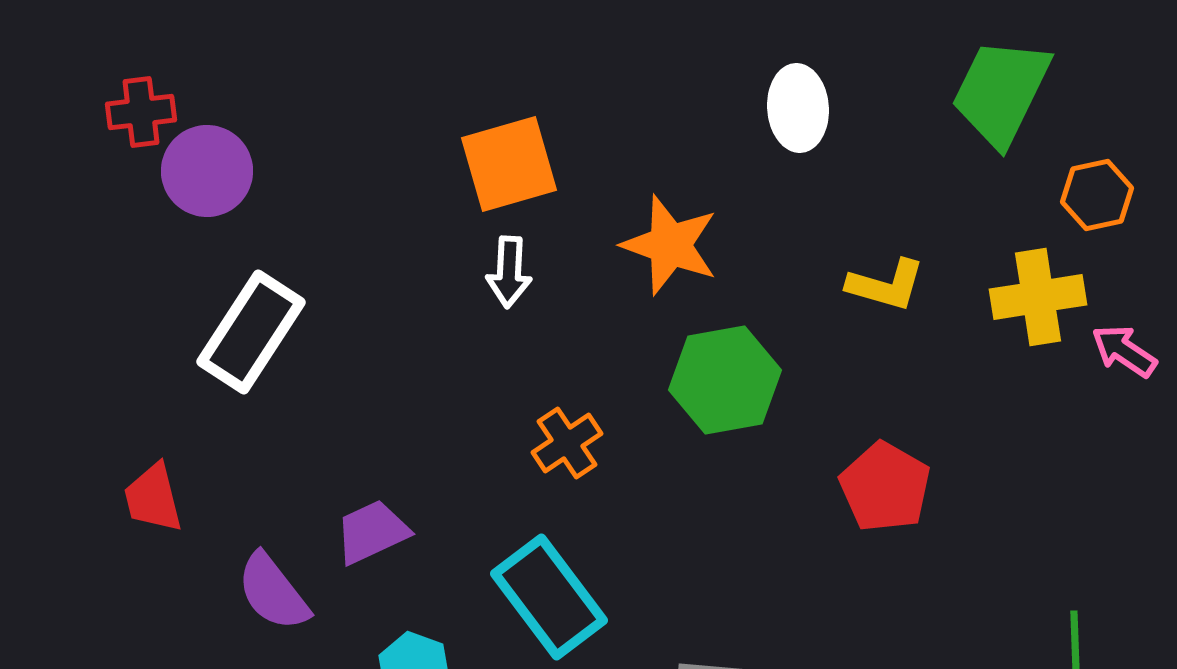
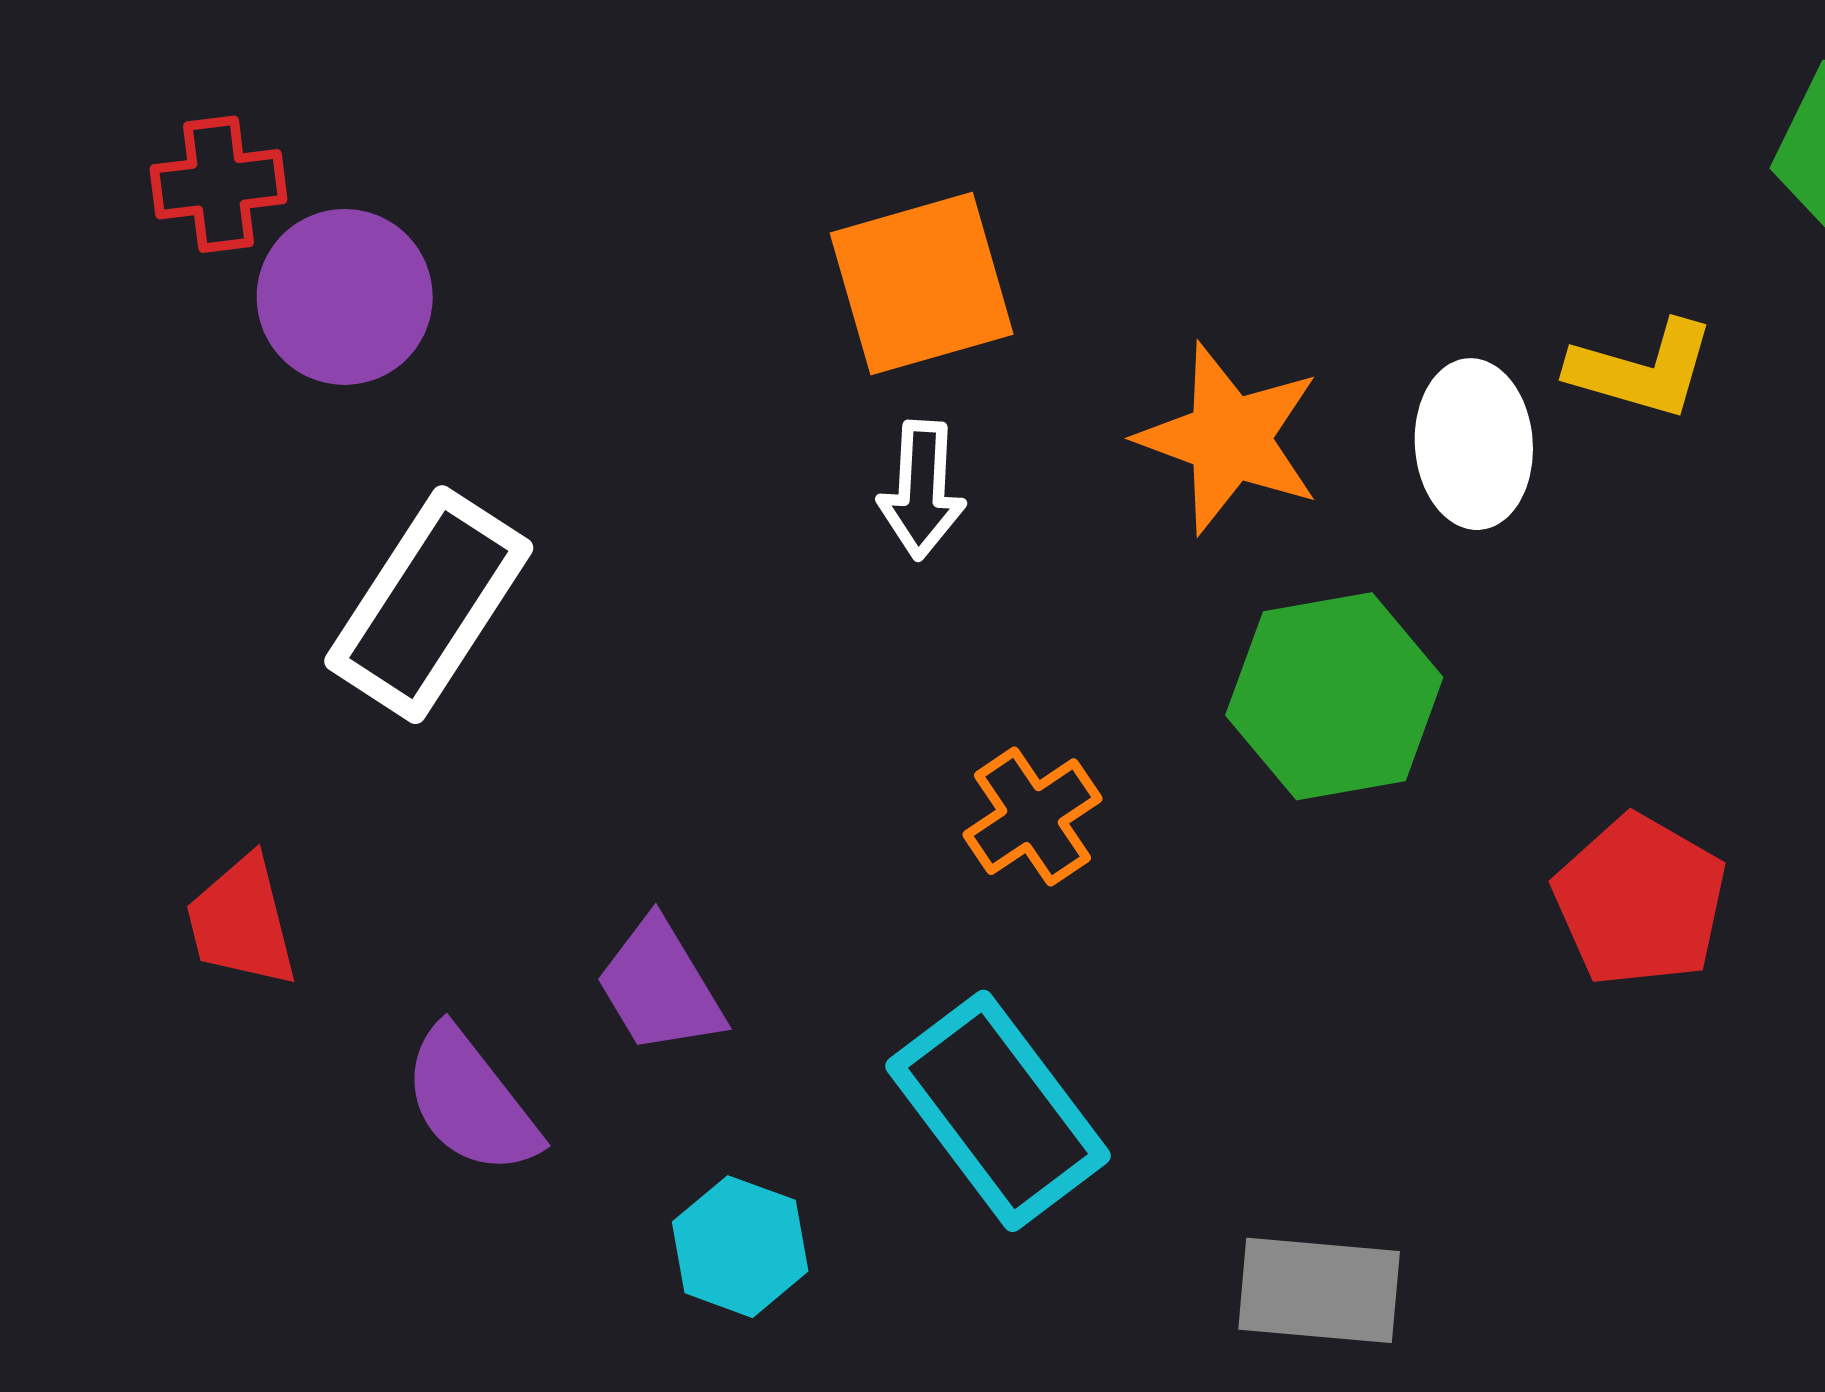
white ellipse: (798, 108) -> (1474, 444), moved
yellow L-shape: (886, 285) -> (1642, 370), moved
purple trapezoid: (372, 532) -> (660, 987), turned -96

